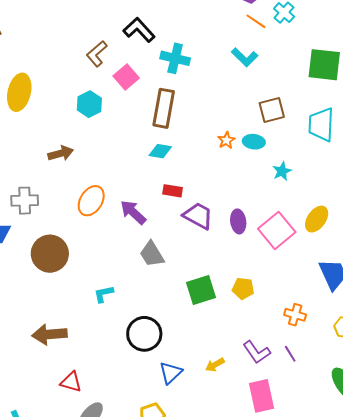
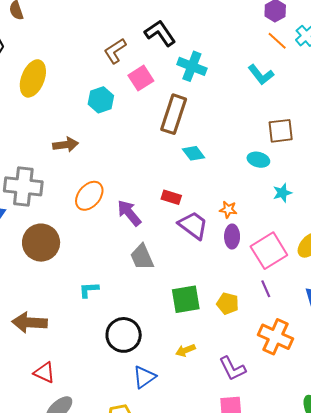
orange star: (226, 140) -> (228, 209), moved, turned 30
cyan diamond: (160, 151) -> (193, 153), moved, turned 35
gray cross: (25, 201) -> (23, 186), size x1.4
orange cross: (295, 315) -> (276, 337), size x1.6
purple line: (290, 354) -> (266, 289), moved
yellow arrow: (215, 365) -> (185, 350), moved

